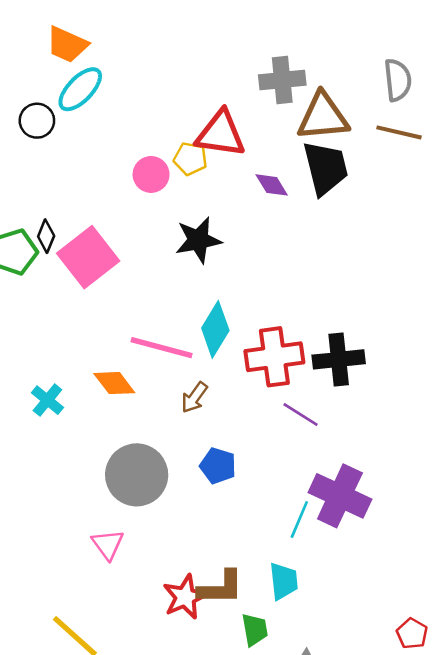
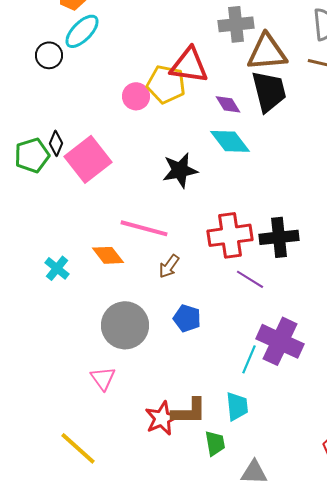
yellow pentagon: (190, 159) -> (166, 84), size x1.5
black star: (198, 240) -> (180, 170), moved
cyan diamond: (215, 329) -> (230, 141), moved, turned -69

